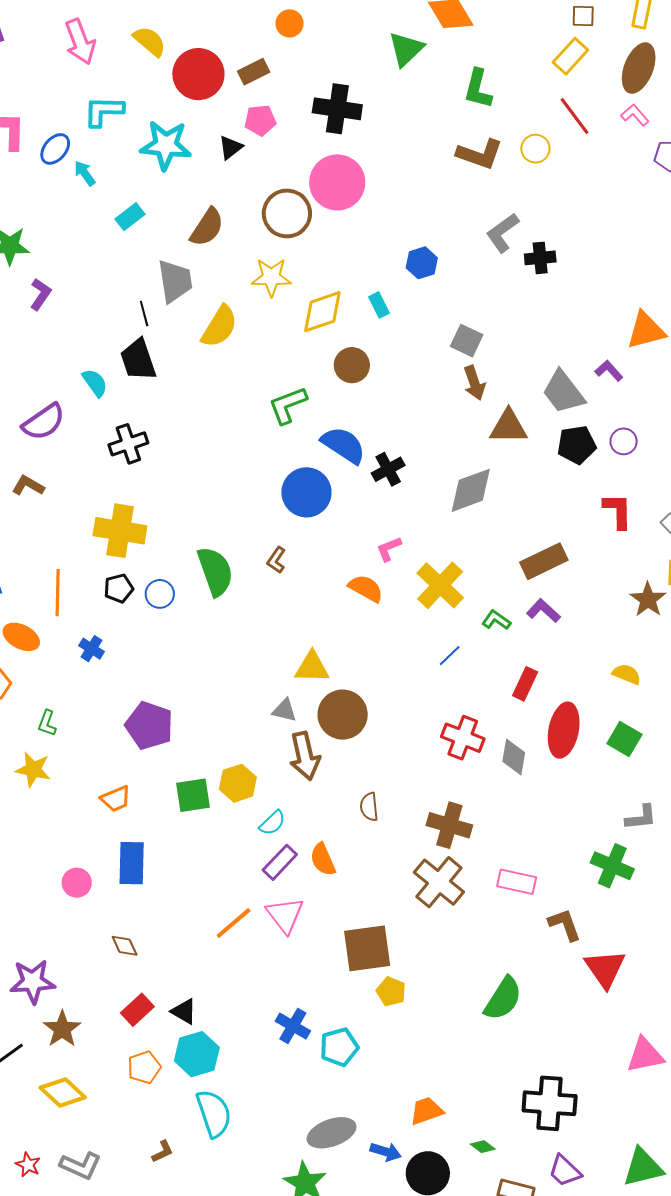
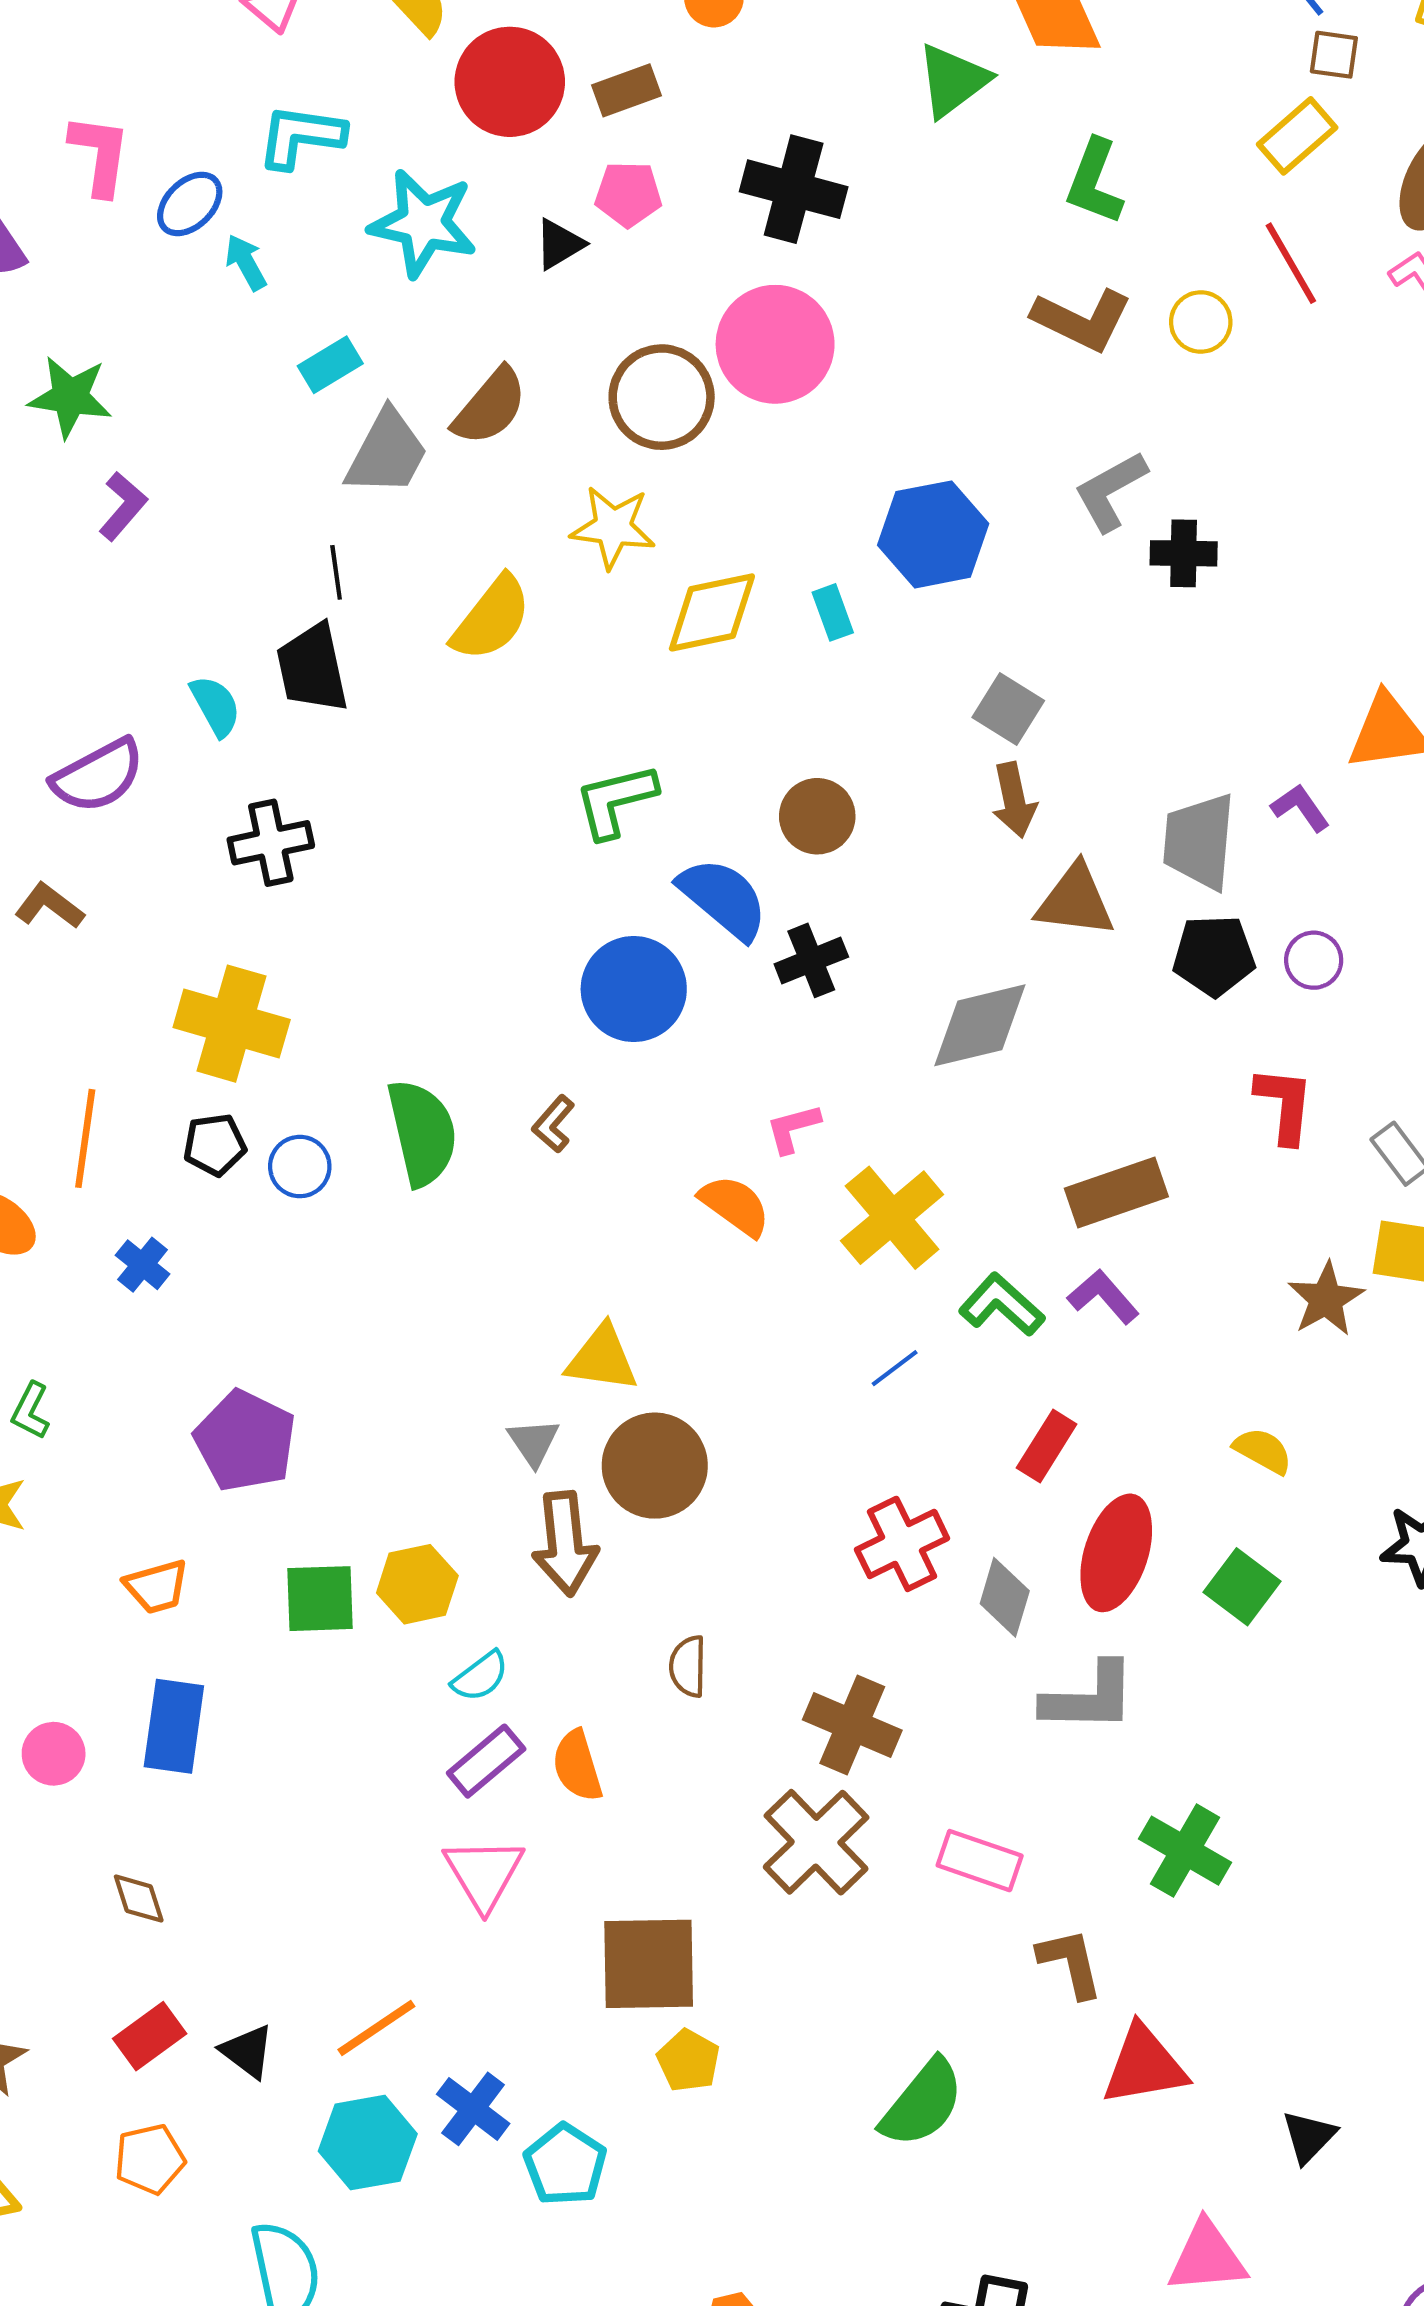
blue hexagon: (422, 263) -> (933, 534), size x1.6
gray trapezoid: (175, 281) -> (387, 453), moved, turned 30
brown circle: (352, 365) -> (817, 816), moved
gray trapezoid: (563, 392) -> (1199, 841), turned 36
green L-shape: (496, 620) -> (1002, 1305), size x1.4
gray triangle: (284, 710) -> (534, 1442), turned 36
red cross: (463, 738) -> (902, 1544), turned 36
gray L-shape: (641, 817) -> (1089, 1698), moved, size x1.4
orange line: (234, 923) -> (376, 2028), moved
red triangle: (605, 969) -> (1144, 2065), turned 48
cyan pentagon: (339, 1047) -> (565, 2165), turned -30
cyan hexagon: (197, 1054) -> (368, 2143), moved

